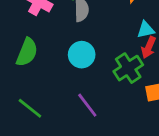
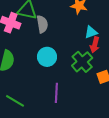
purple line: (87, 105) -> (56, 93), turned 48

